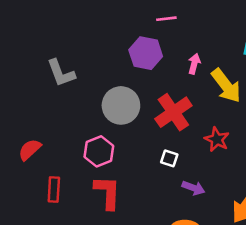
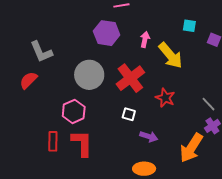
red semicircle: (30, 150) -> (28, 80), moved
red rectangle: (54, 190) -> (53, 141), moved

